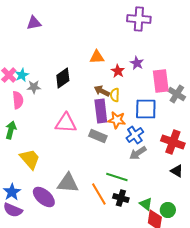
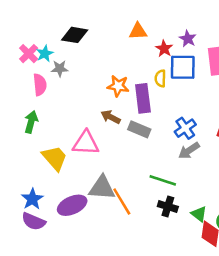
black diamond: (63, 78) -> (75, 35), moved, turned 45
brown arrow: (102, 91) -> (111, 117), moved
blue square: (146, 109) -> (183, 67), moved
orange star: (117, 120) -> (118, 86), moved
pink triangle: (66, 123) -> (86, 143), moved
orange line: (99, 194) -> (122, 202), moved
purple ellipse: (44, 197) -> (72, 205), turned -65

